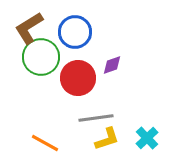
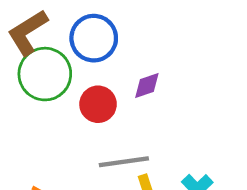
red circle: (78, 78) -> (98, 104), size x0.7

